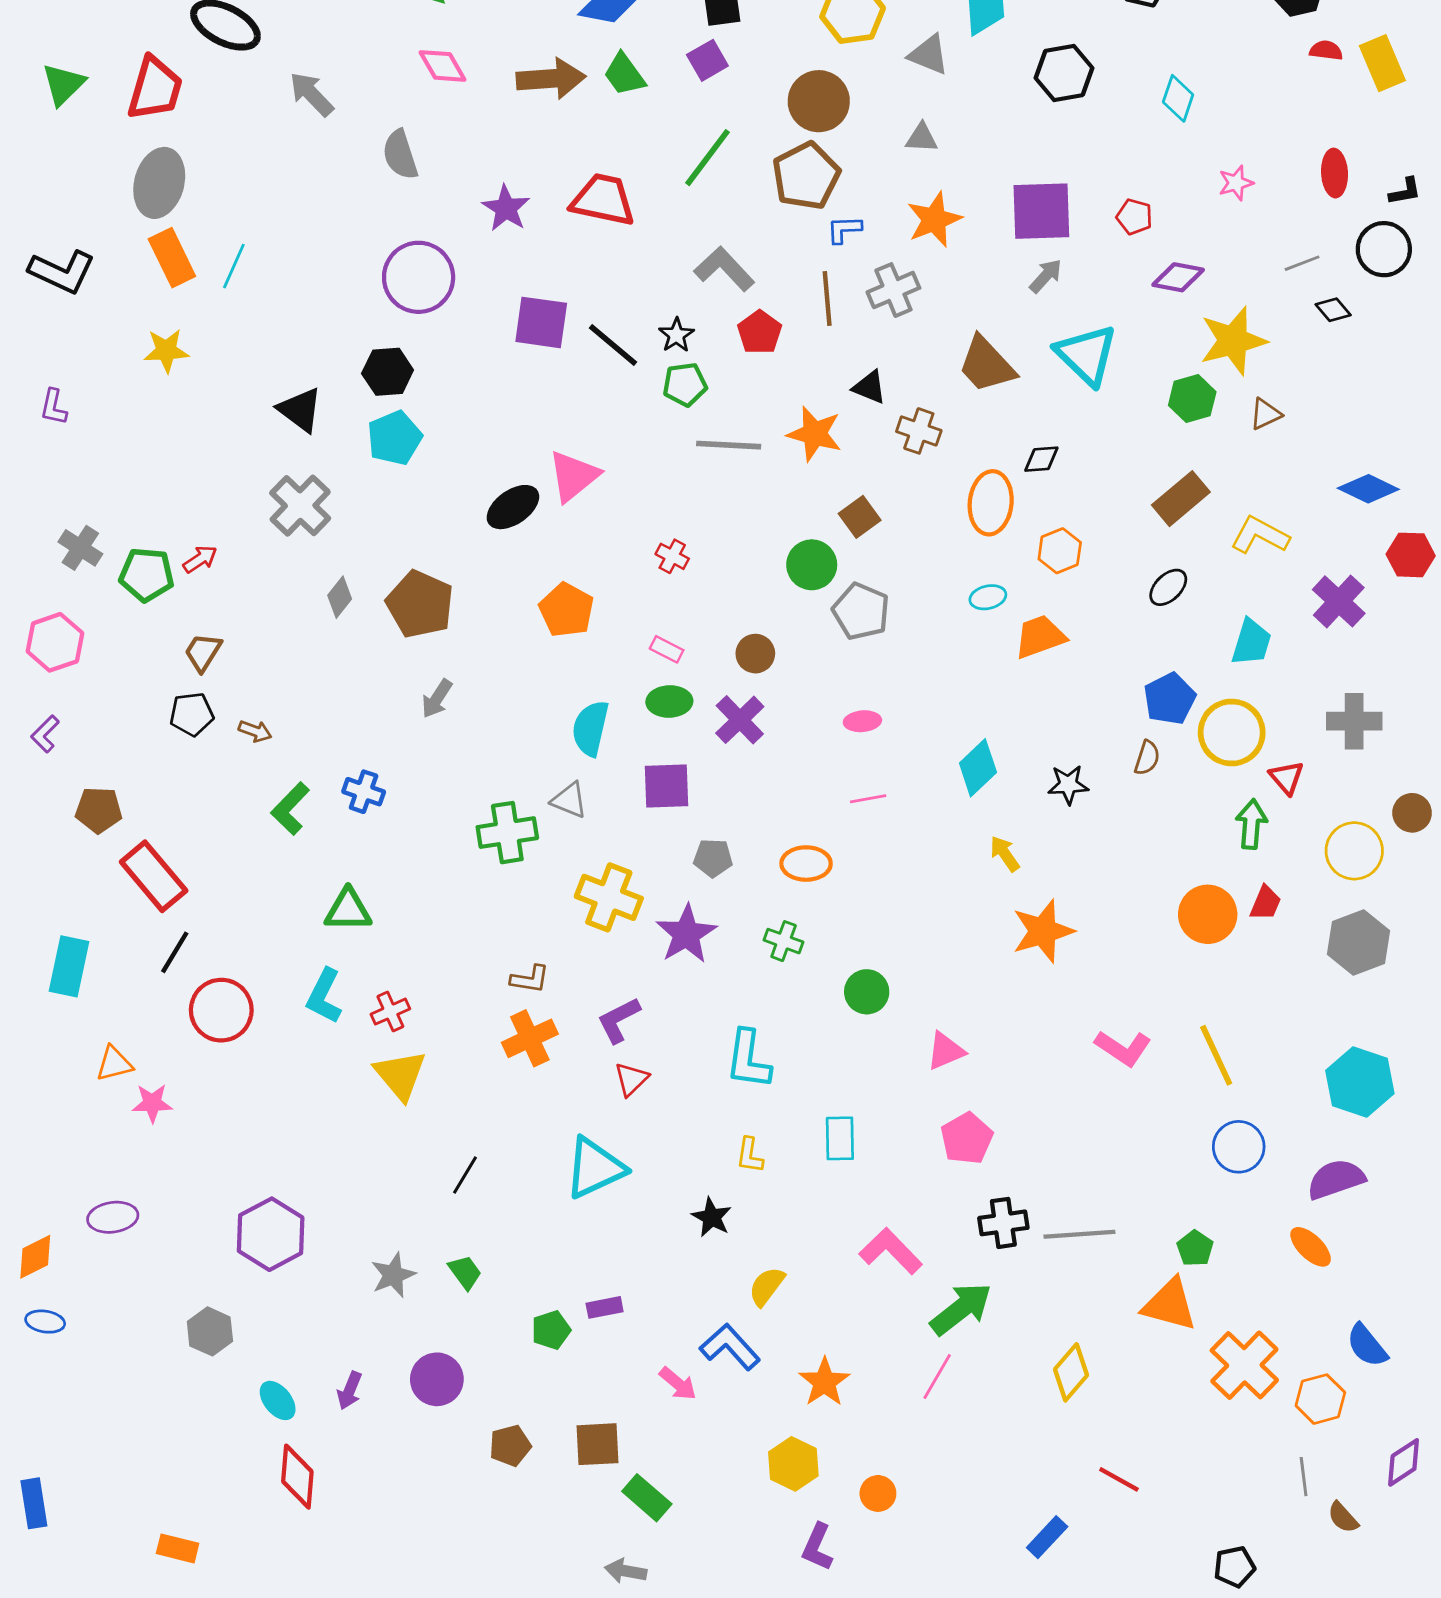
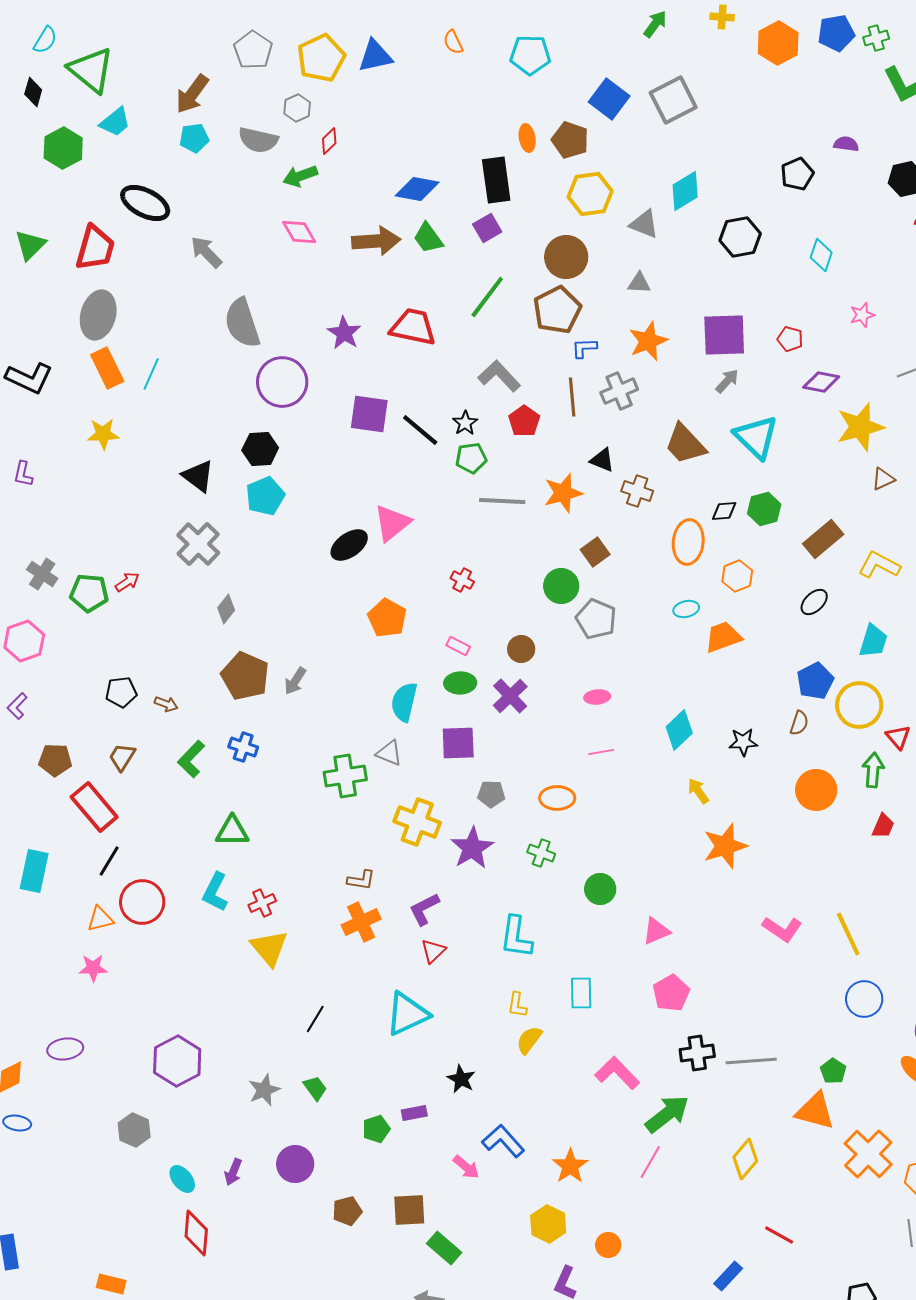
gray semicircle: (400, 155) -> (242, 323), moved, size x1.4
green hexagon: (1192, 399) -> (764, 509), moved
orange star: (815, 434) -> (563, 493), turned -30
brown pentagon: (420, 604) -> (245, 676), moved
brown trapezoid: (203, 652) -> (122, 757), moved
orange circle: (1208, 914) -> (816, 790), moved
orange triangle: (114, 1064) -> (100, 919), moved
black star: (712, 1217) -> (461, 1079), moved
yellow semicircle: (767, 1286) -> (529, 1040), moved

